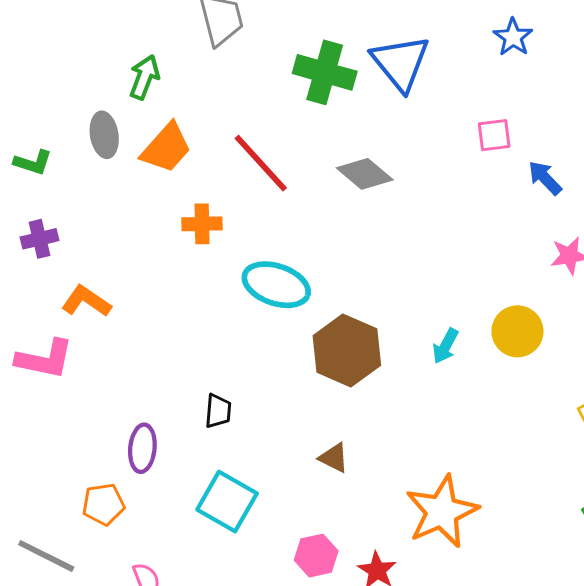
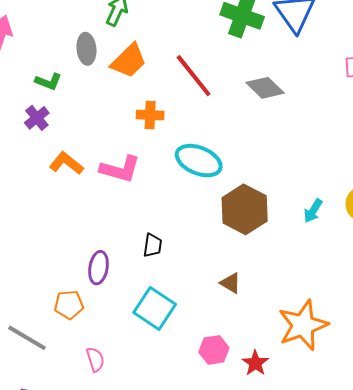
green L-shape: (33, 163) -> (48, 82), moved
purple cross: (39, 239) -> (37, 118), turned -30
pink L-shape: (45, 359) -> (120, 169), moved

